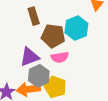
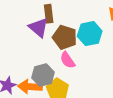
purple triangle: (29, 57) -> (39, 28), moved, turned 50
pink semicircle: (60, 57) -> (68, 60), turned 54

